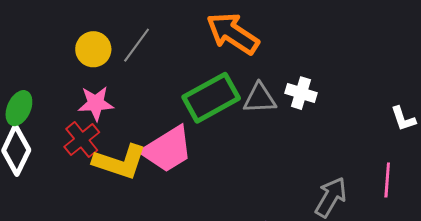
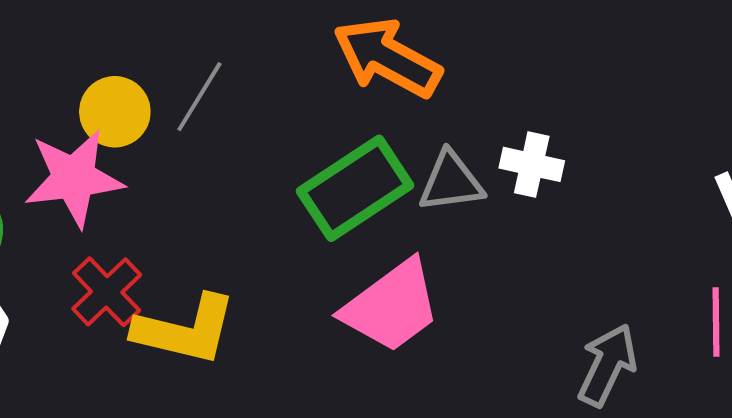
pink star: (96, 103) -> (74, 178), moved, size x1.4
pink trapezoid: (167, 149) -> (392, 306), moved

